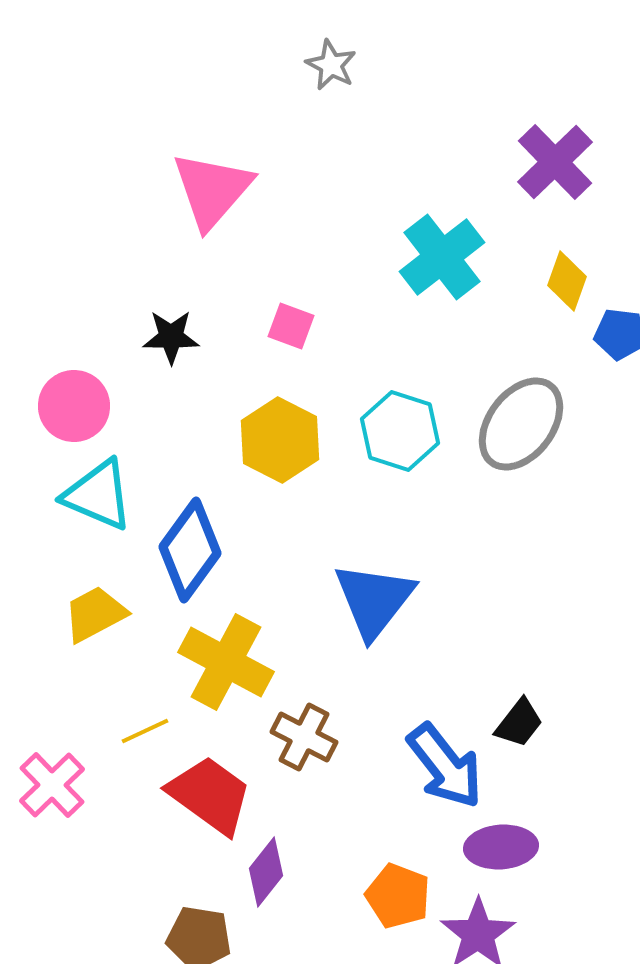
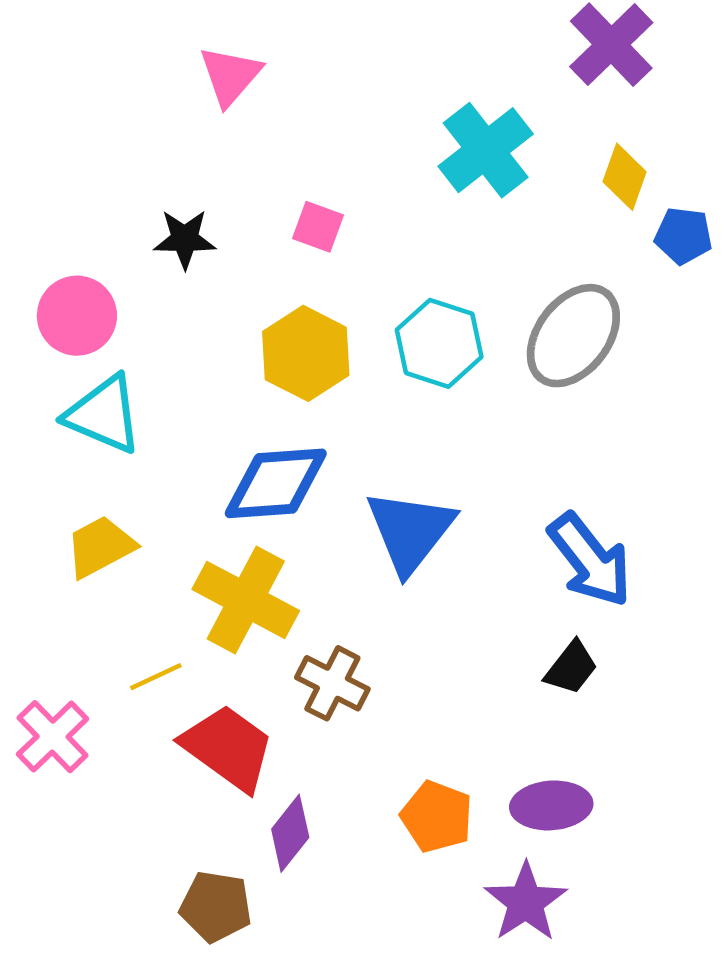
pink triangle: (212, 190) -> (230, 76), size x0.7
blue diamond: (190, 550) -> (276, 483), moved, turned 50
blue arrow: (445, 766) -> (590, 560), moved
orange pentagon: (398, 896) -> (437, 817), moved

